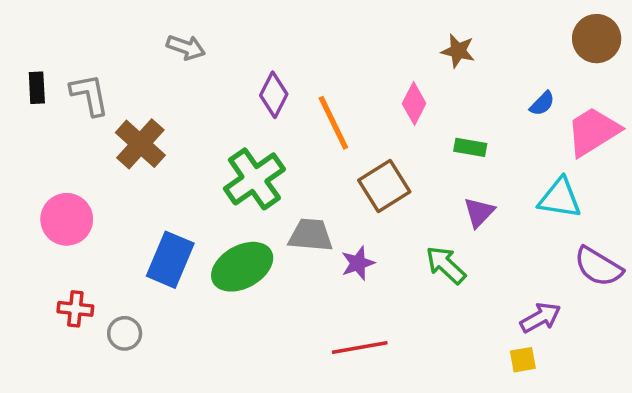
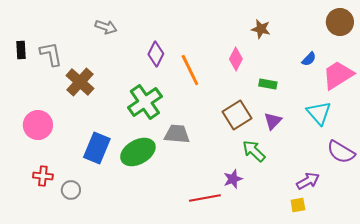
brown square: (384, 186) -> (237, 115), moved
cyan triangle: (560, 198) -> (319, 113), turned 40
purple star: (358, 263) -> (233, 179), moved

